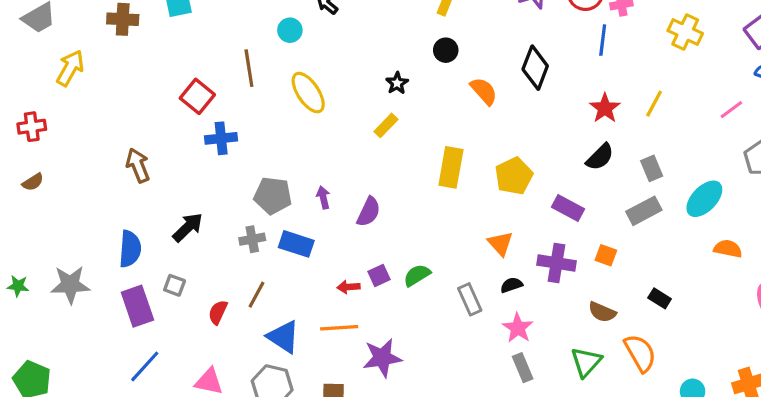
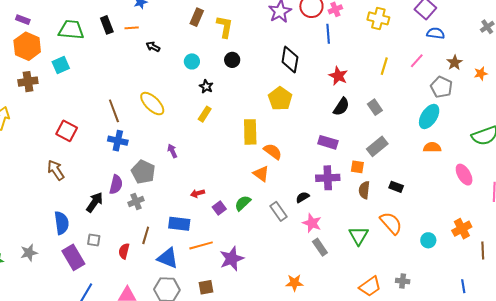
cyan circle: (290, 30) -> (192, 61), moved
brown line: (249, 68) -> (114, 111), moved
orange semicircle: (484, 91) -> (273, 152), moved
red square: (197, 96) -> (67, 131), moved
yellow line: (654, 104) -> (384, 66), moved
blue cross: (221, 138) -> (118, 141), moved, turned 30
yellow pentagon: (514, 176) -> (280, 99), moved
gray pentagon: (273, 196) -> (143, 172), turned 30
purple arrow: (323, 197) -> (172, 151), moved
cyan ellipse: (704, 199) -> (429, 116), moved
gray rectangle: (644, 211) -> (377, 146), moved
purple semicircle: (369, 212) -> (116, 185), moved
orange triangle: (500, 243) -> (261, 174), moved
blue rectangle: (296, 244) -> (179, 224), moved
gray star: (70, 285) -> (29, 253), size x0.7
red arrow: (348, 287) -> (198, 193), moved
brown semicircle: (602, 312) -> (364, 190), moved, turned 84

